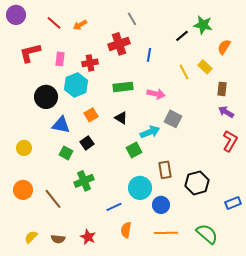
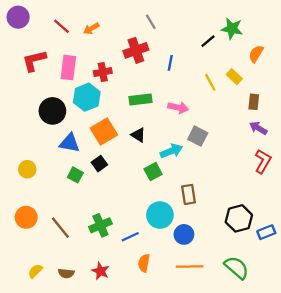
pink rectangle: (60, 59) -> (68, 67), size x1.5
orange square: (91, 115) -> (104, 132), size x1.6
green cross: (84, 181) -> (100, 225), moved
black hexagon: (197, 183) -> (239, 218), moved

